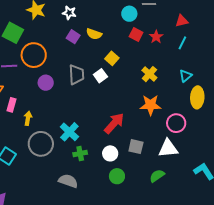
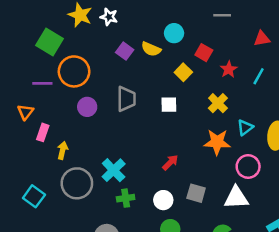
white star: (69, 13) -> (109, 17), moved
cyan circle: (129, 14) -> (174, 33), moved
red star: (156, 37) -> (229, 69), moved
cyan line: (182, 43) -> (259, 76), moved
yellow square: (112, 58) -> (183, 72), moved
white square: (100, 76) -> (169, 105), moved, turned 32
cyan triangle: (186, 76) -> (245, 128), moved
red arrow: (114, 123) -> (170, 163), size x0.6

